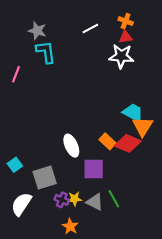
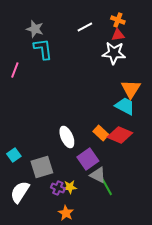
orange triangle: (143, 126) -> (131, 89), moved
purple square: (94, 169) -> (88, 159), turned -35
gray triangle: (95, 202) -> (98, 175), moved

